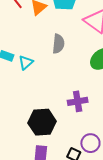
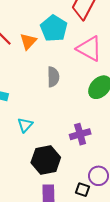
cyan triangle: (26, 62) -> (25, 125), moved

